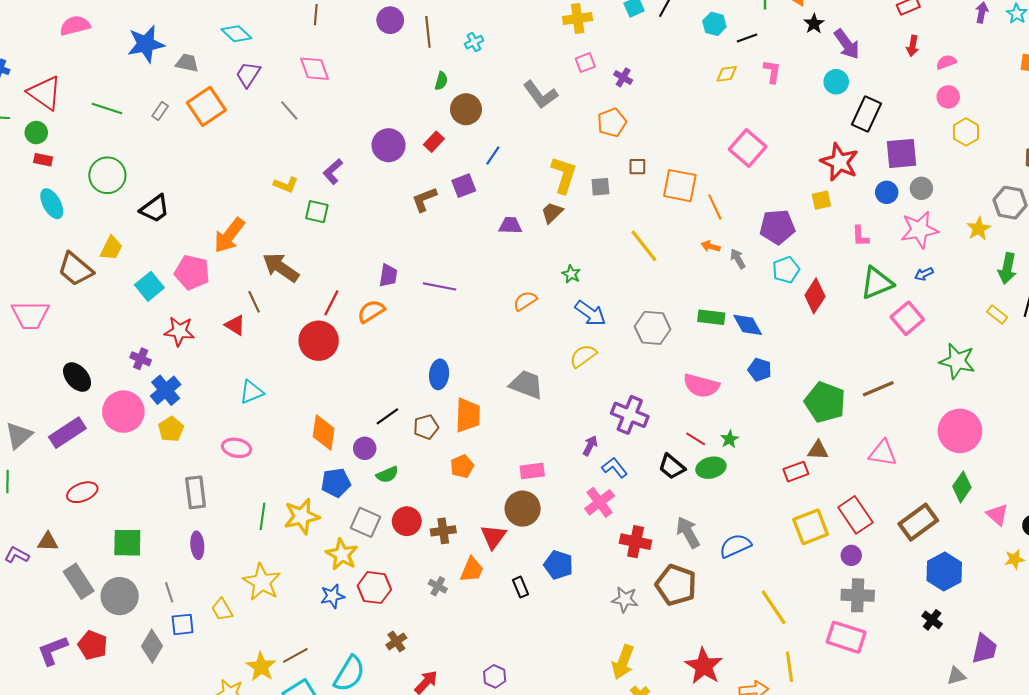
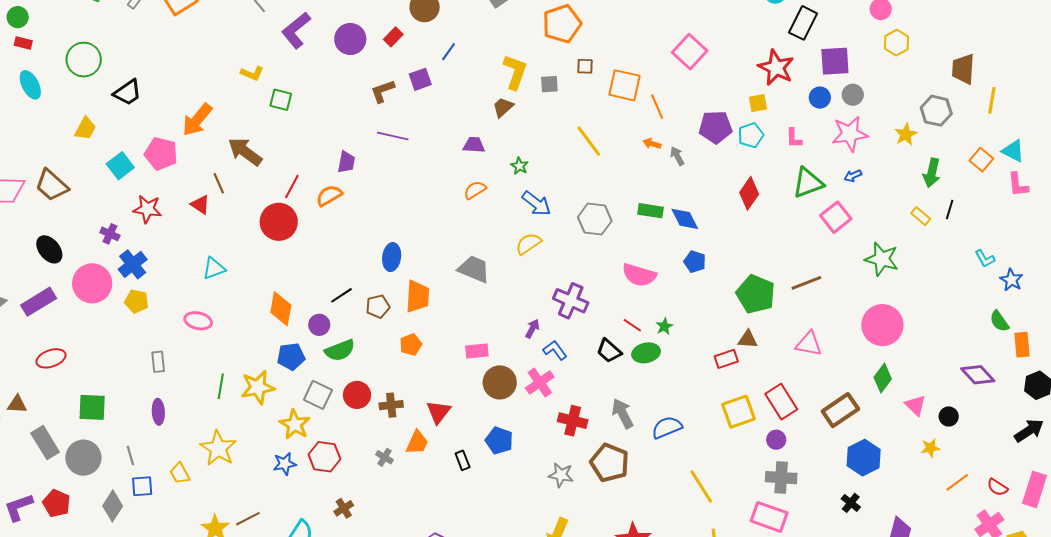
orange pentagon: (612, 123) -> (562, 24), size x1.4
purple L-shape: (333, 172) -> (296, 30), moved, size x1.5
purple trapezoid: (510, 225) -> (474, 145), moved
brown trapezoid: (75, 269) -> (52, 185), moved
cyan pentagon: (786, 270) -> (751, 135), moved
purple line: (440, 286) -> (393, 136), moved
yellow pentagon: (171, 429) -> (137, 301), turned -30
green semicircle: (387, 475) -> (340, 350), size x1.4
gray rectangle: (196, 492) -> (158, 362), size x0.7
brown circle: (523, 509) -> (500, 382), moved

